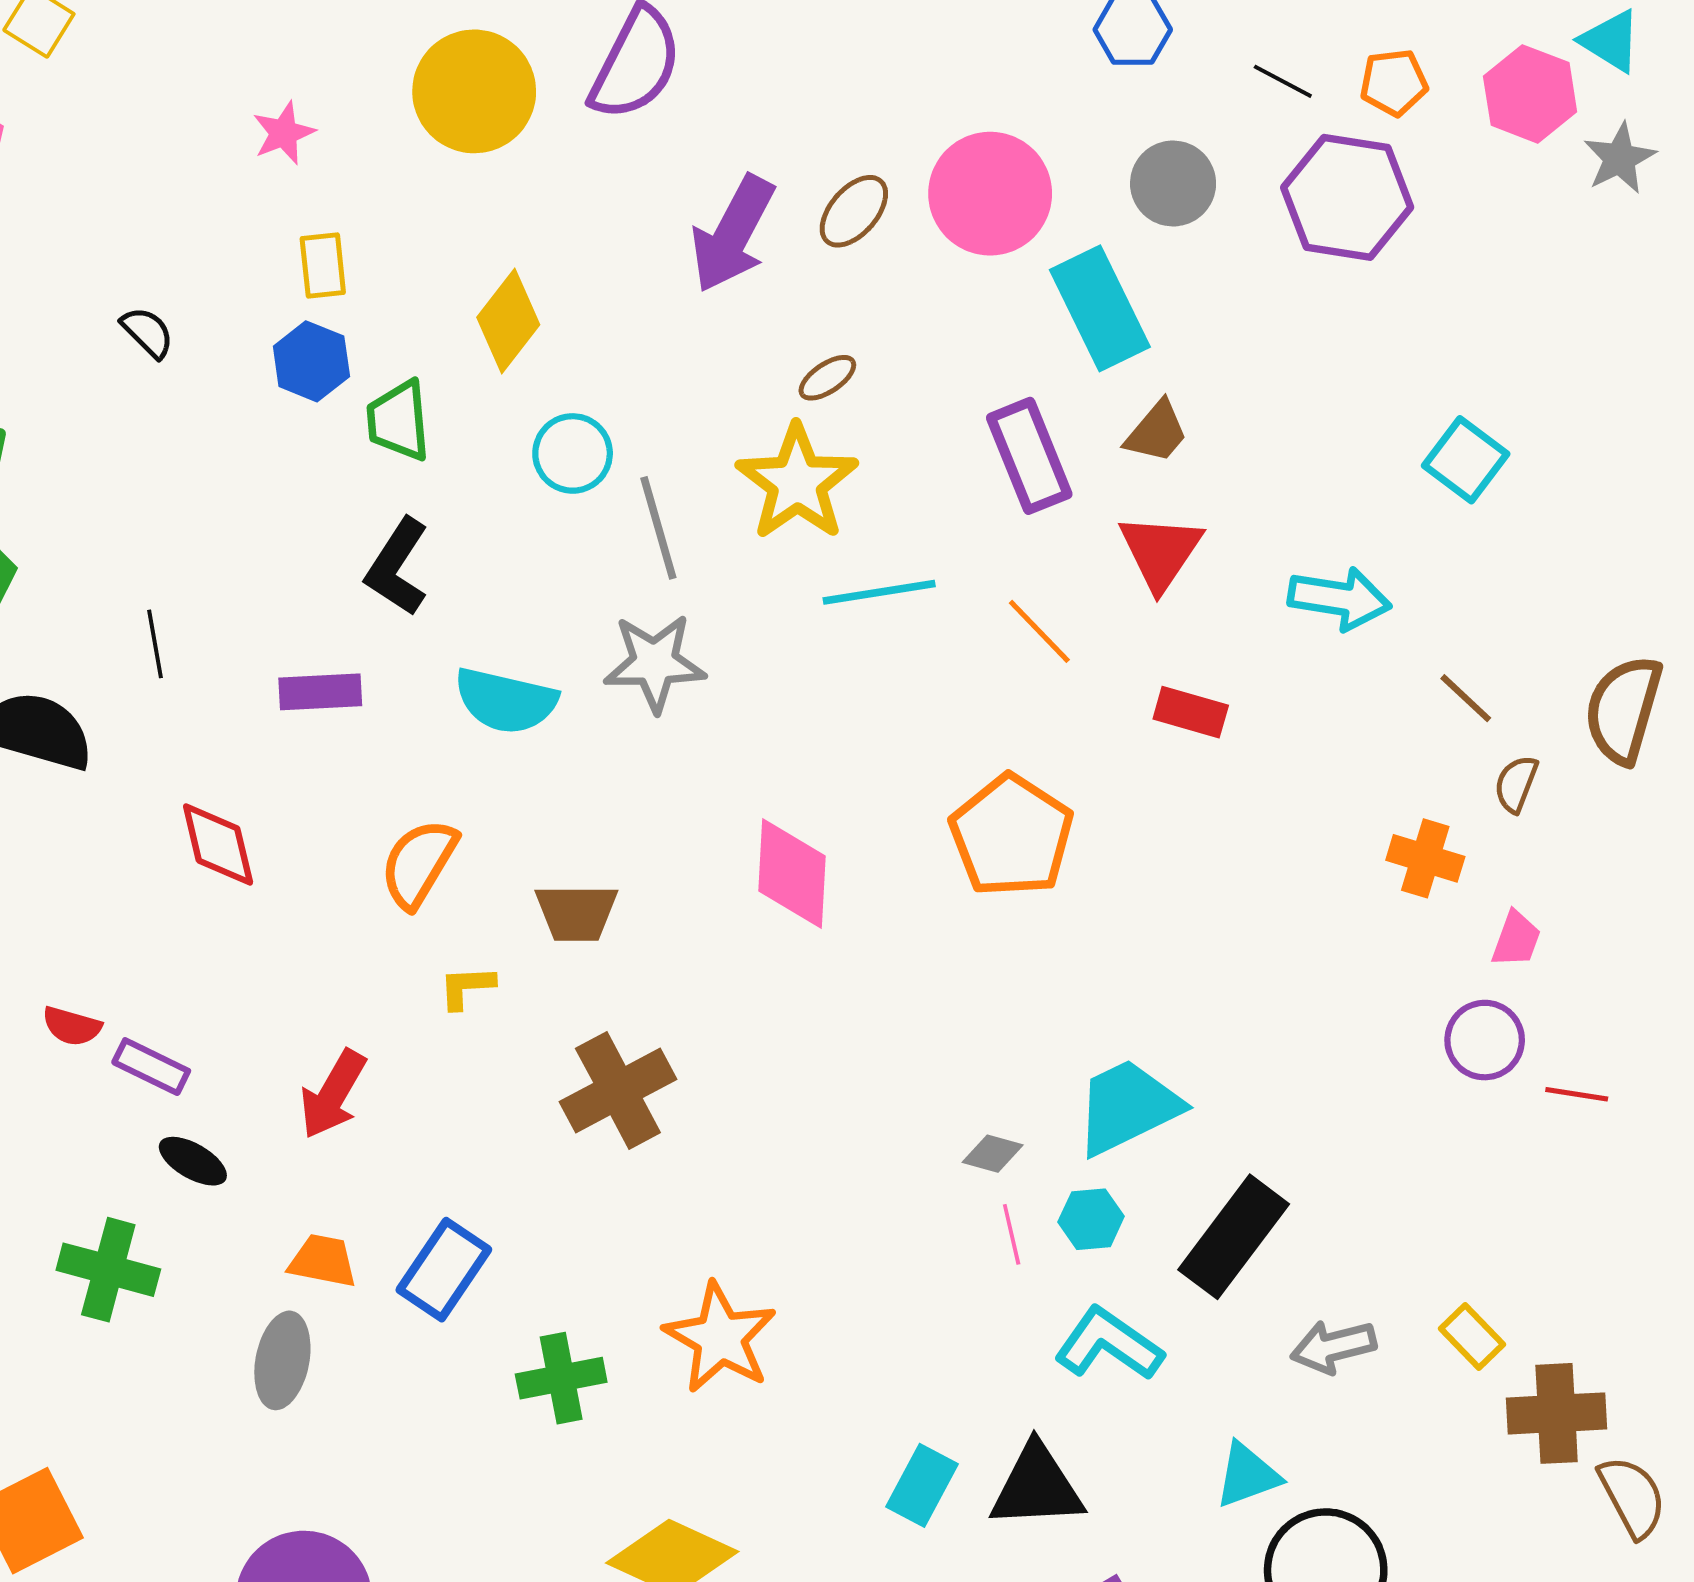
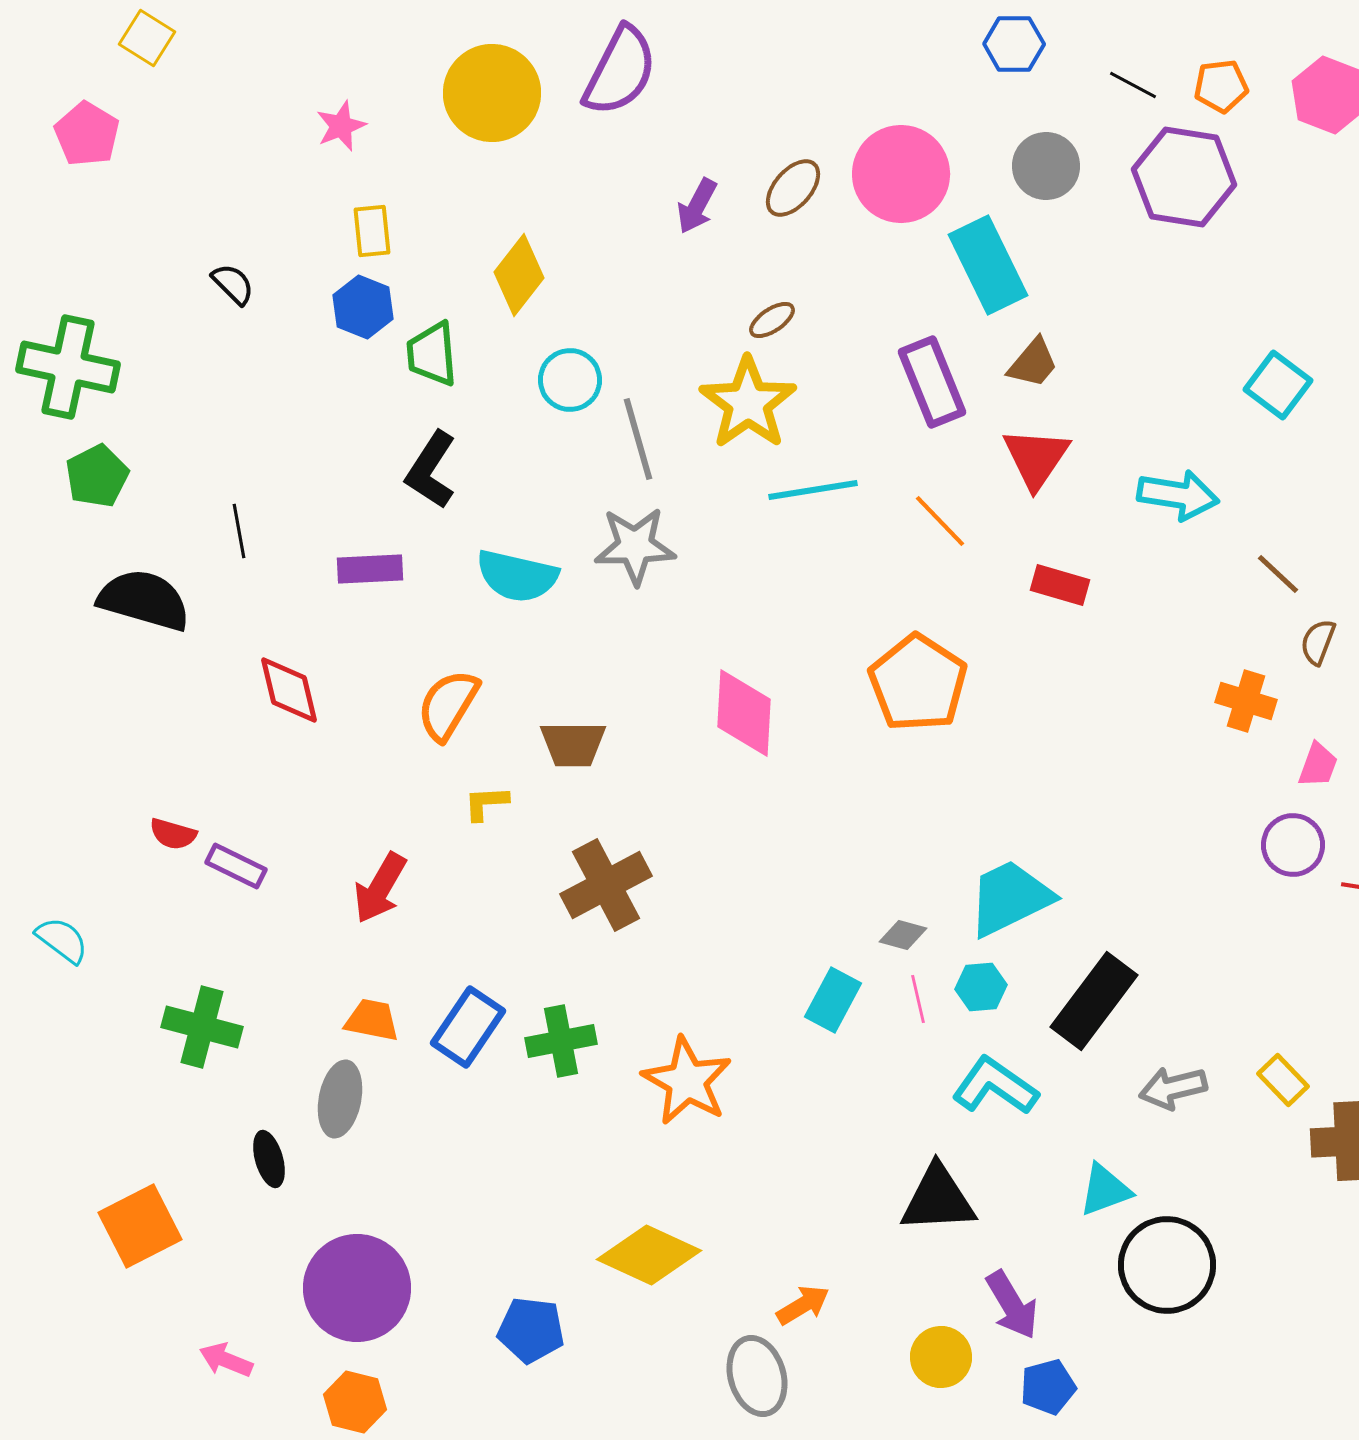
purple arrow: (733, 234) -> (697, 206), size x0.6
black ellipse: (193, 1161) -> (269, 1159), moved, turned 44
green cross: (561, 1378) -> (561, 1041), moved
cyan rectangle: (922, 1485) -> (833, 1000), moved

